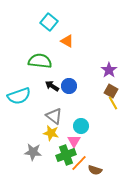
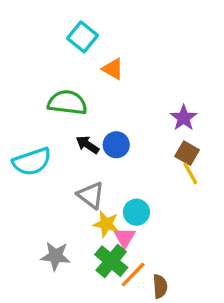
yellow star: (51, 133) -> (106, 224), moved
green cross: (66, 155) -> (111, 261), turned -30
brown semicircle: (95, 170) -> (160, 286), turned -112

